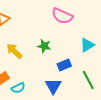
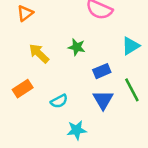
blue triangle: (53, 86) -> (103, 100), moved
cyan semicircle: (18, 88) -> (59, 101), moved

